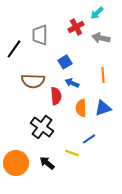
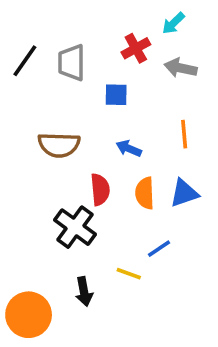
black line: (14, 49) -> (25, 61), moved
blue square: (65, 62) -> (116, 95), moved, turned 32
red semicircle: (56, 96) -> (100, 190), moved
orange circle: (16, 163) -> (29, 315), moved
black arrow: (47, 163) -> (84, 291), turned -140

